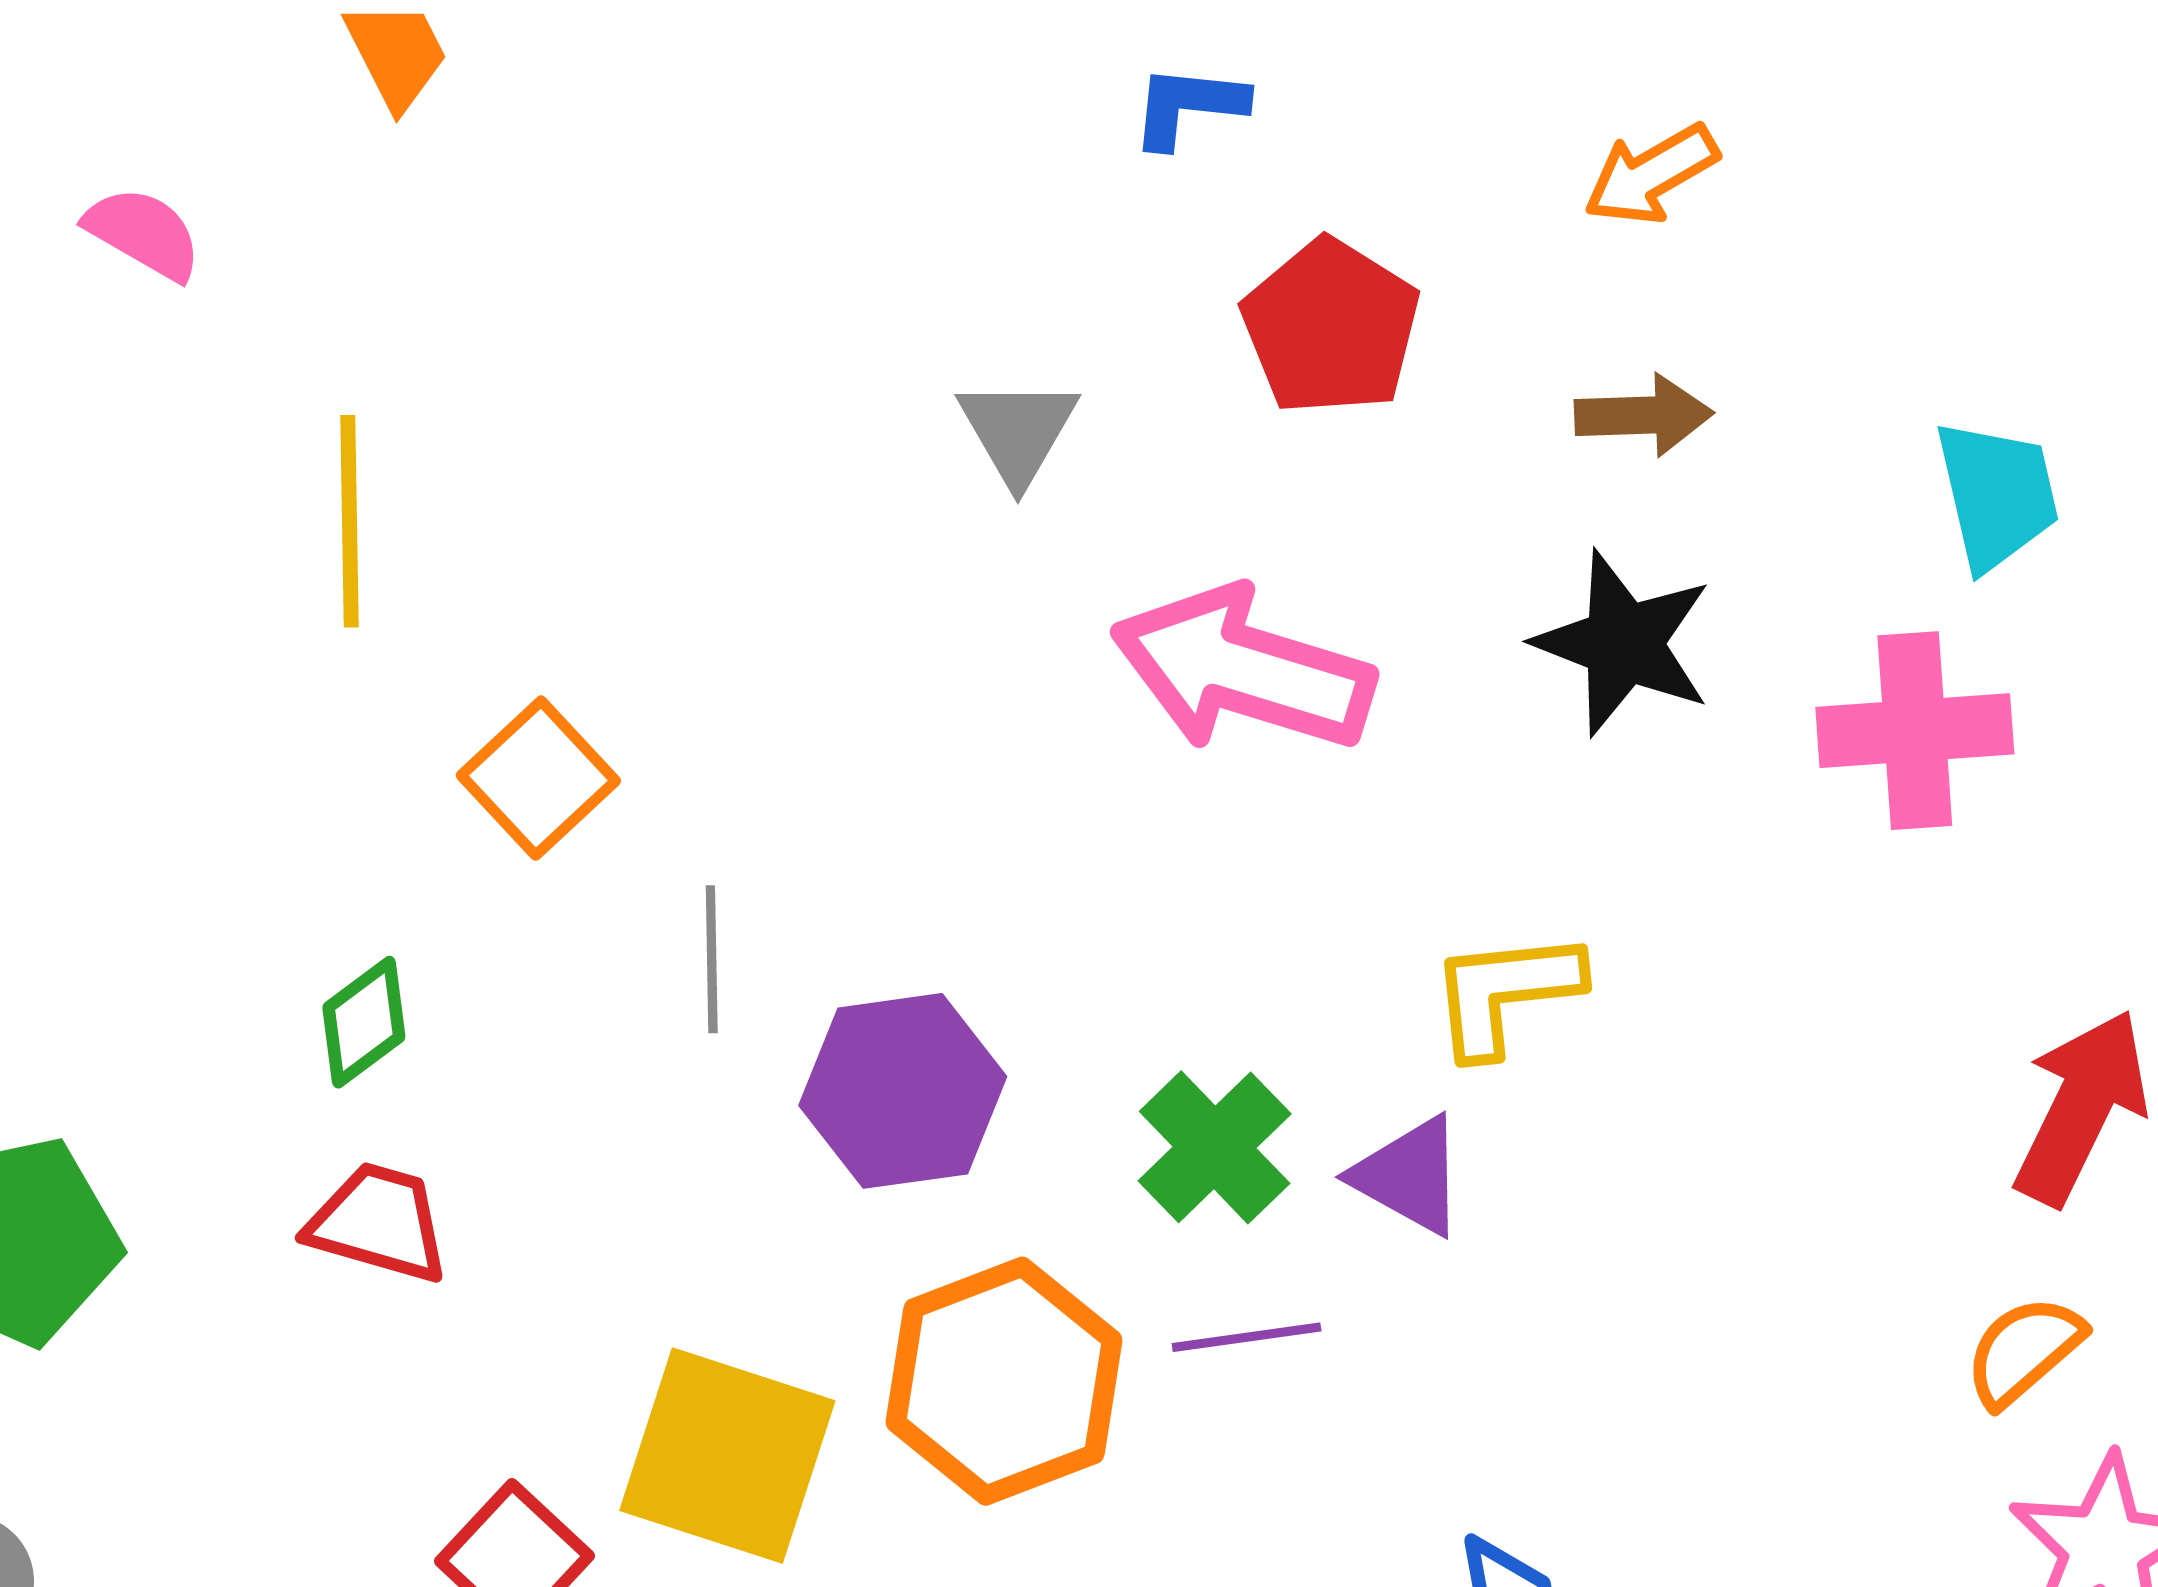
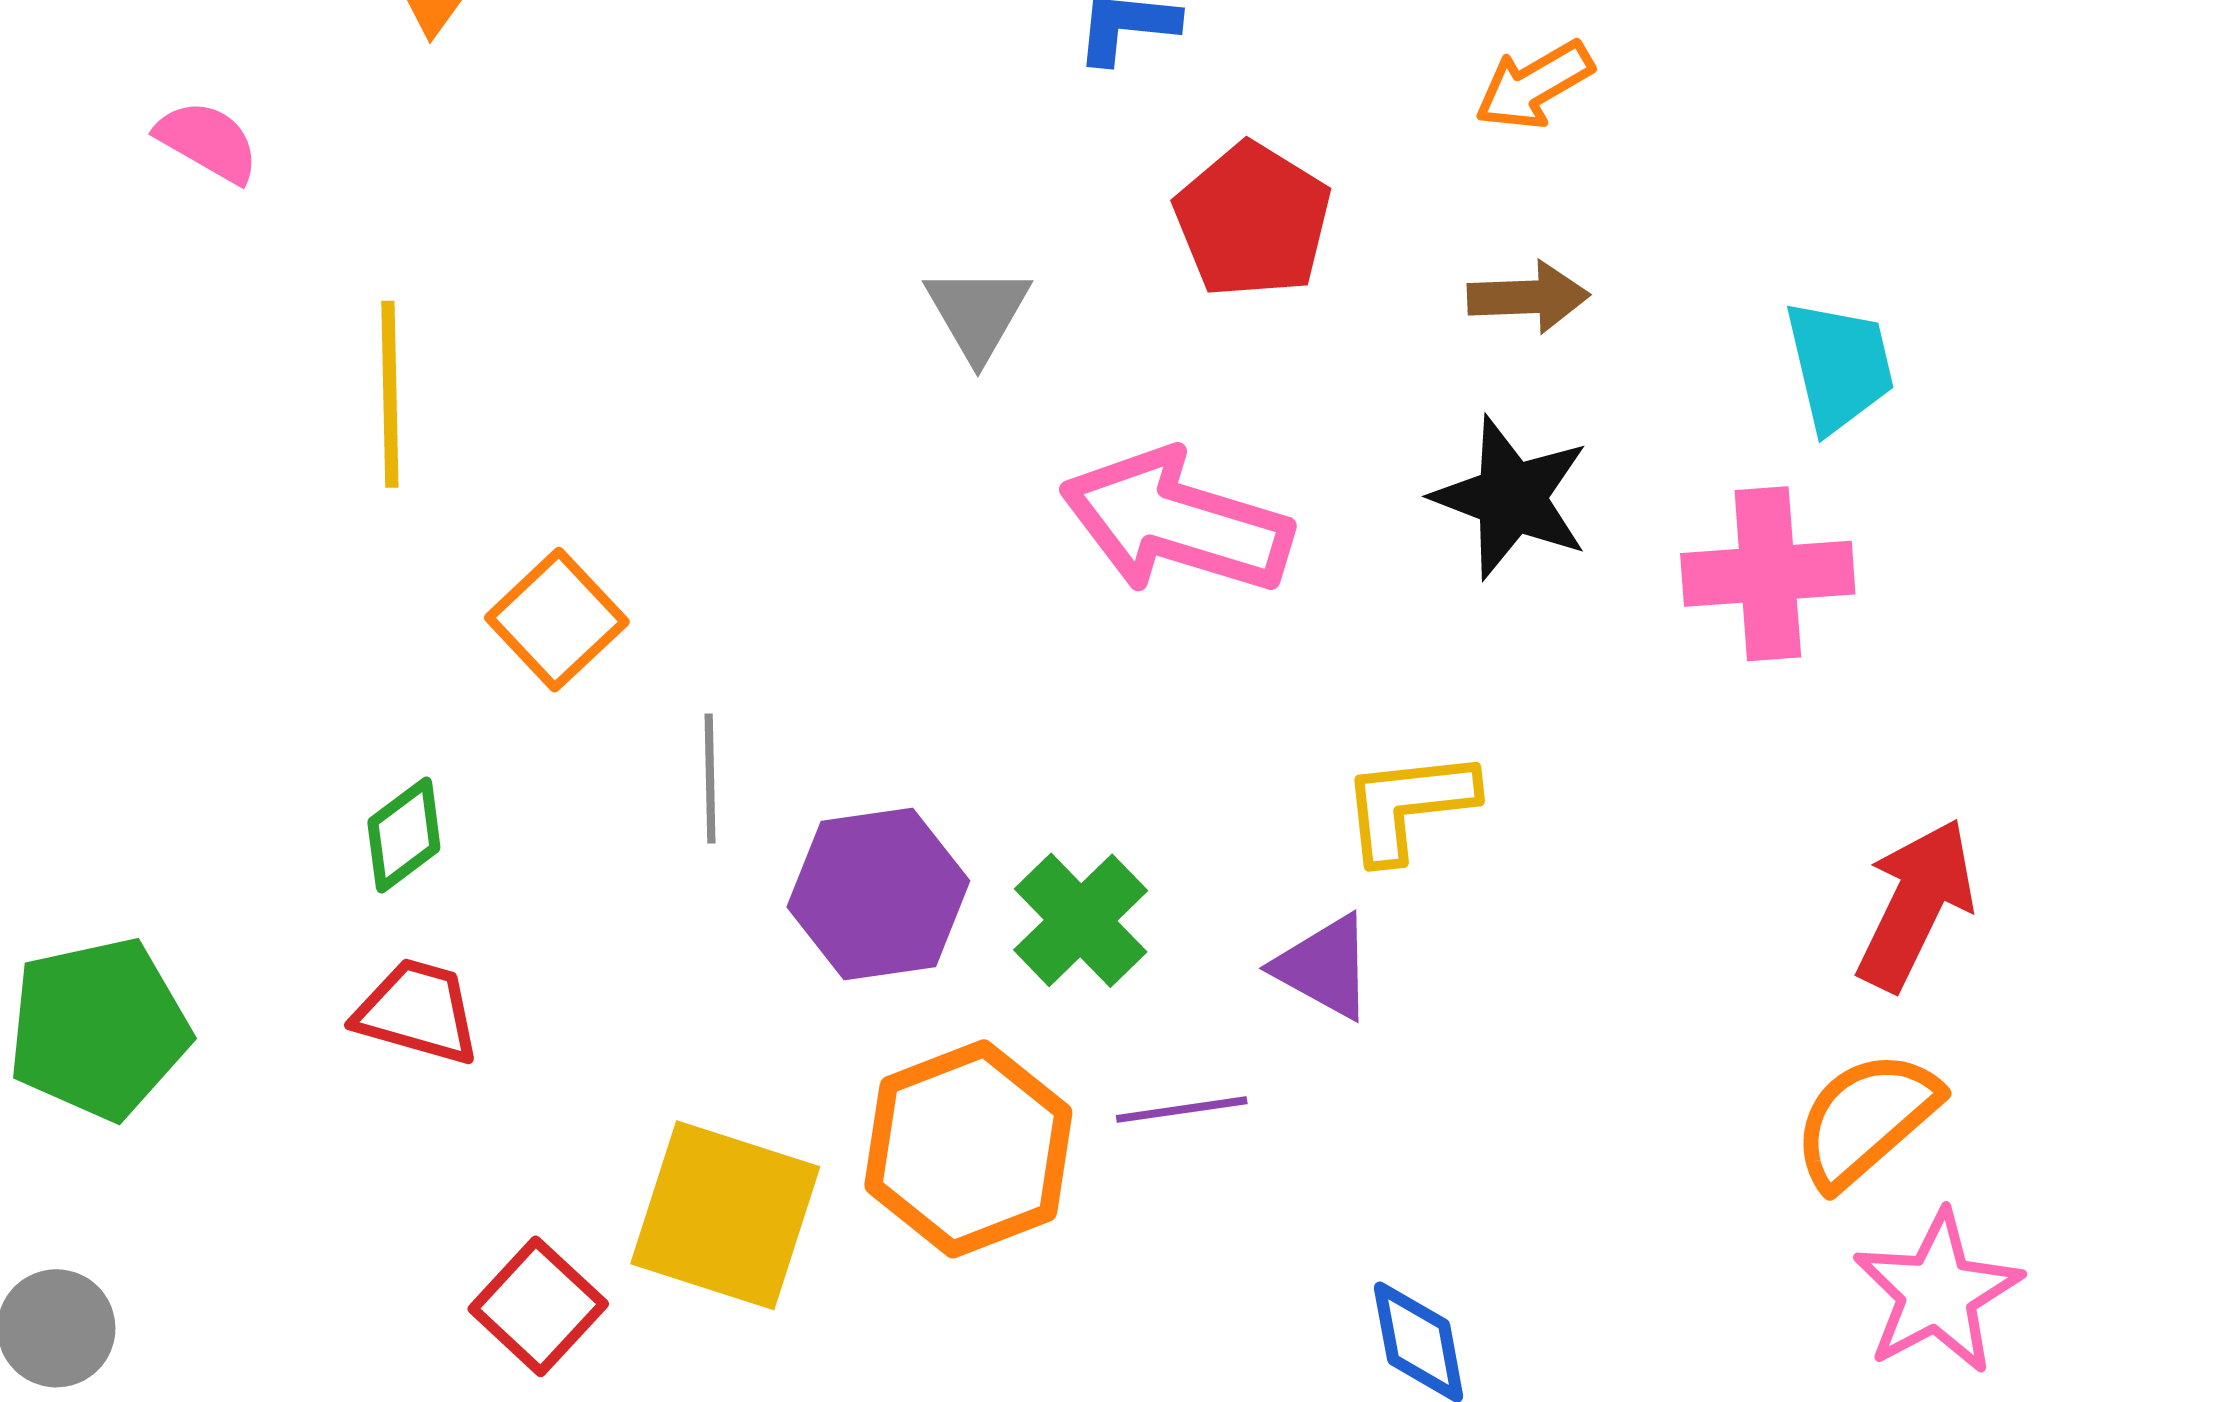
green cross: (1215, 1147) -> (1081, 920), moved
orange semicircle: (2024, 1351) -> (1866, 1119), size x1.4

